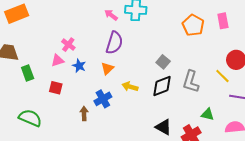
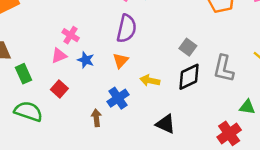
red square: (56, 88) -> (59, 89), turned 32
green semicircle: (30, 118) -> (28, 111), moved
black triangle: (163, 127) -> (166, 124), moved

